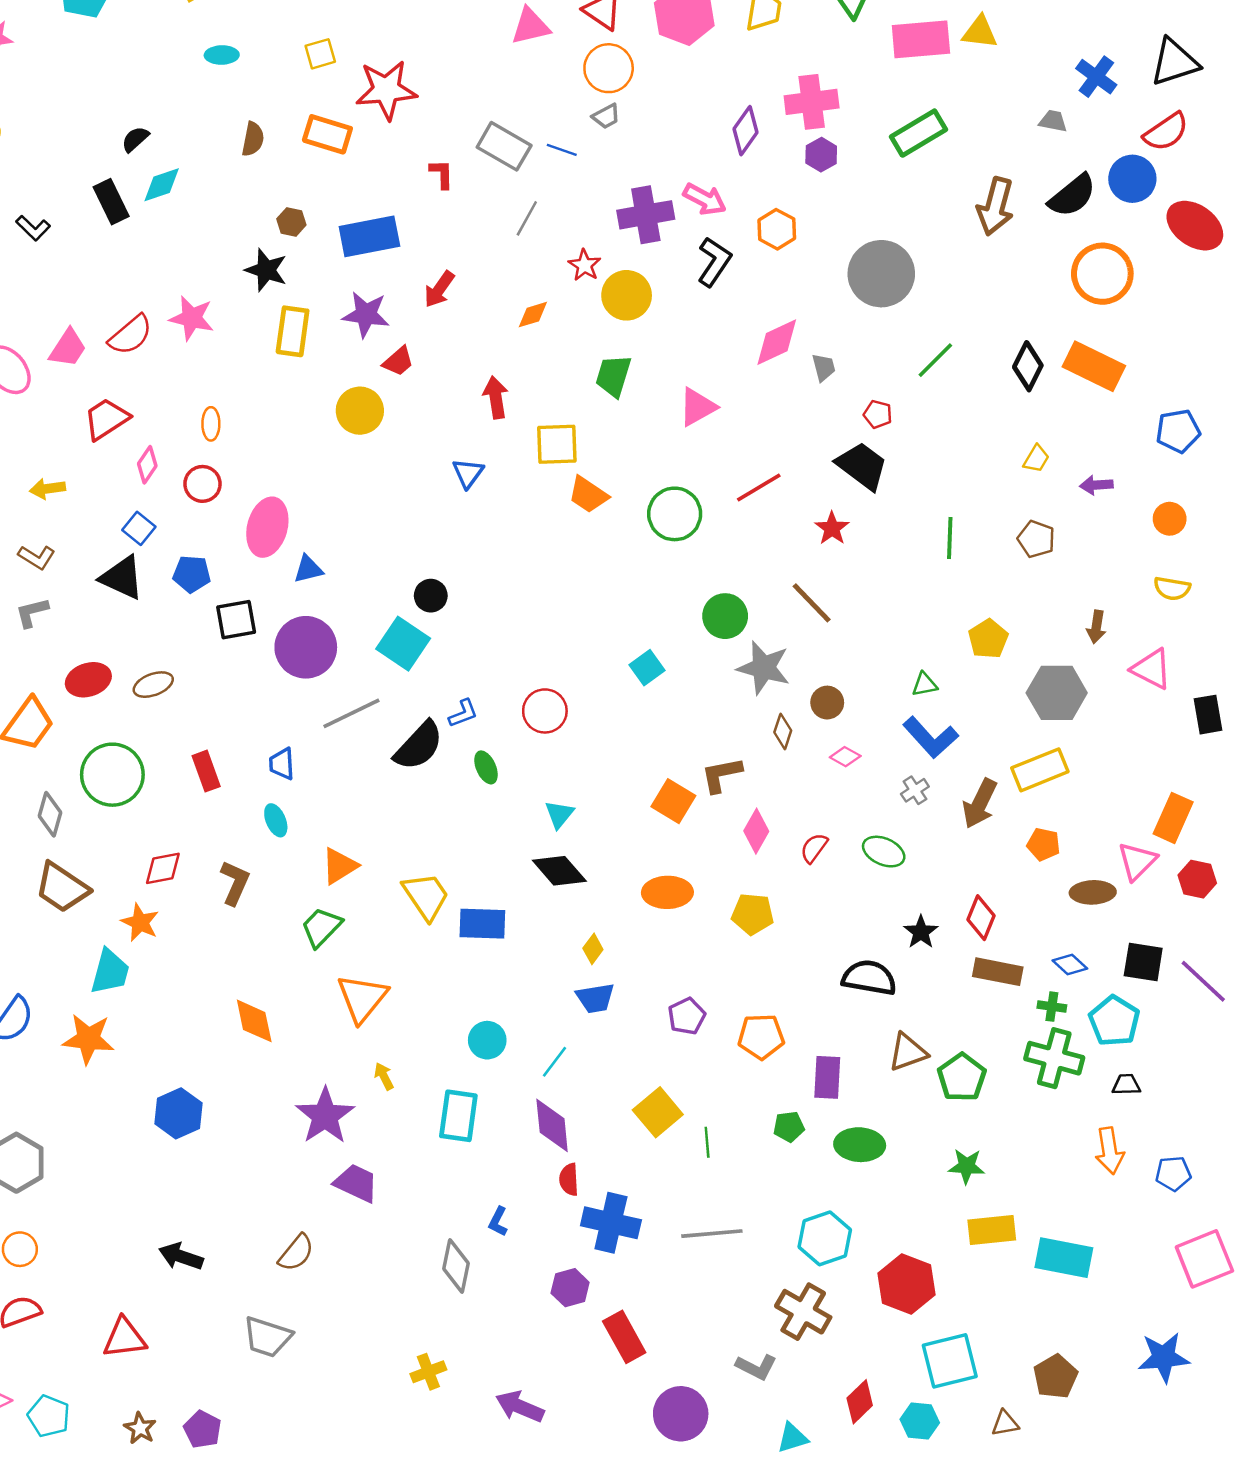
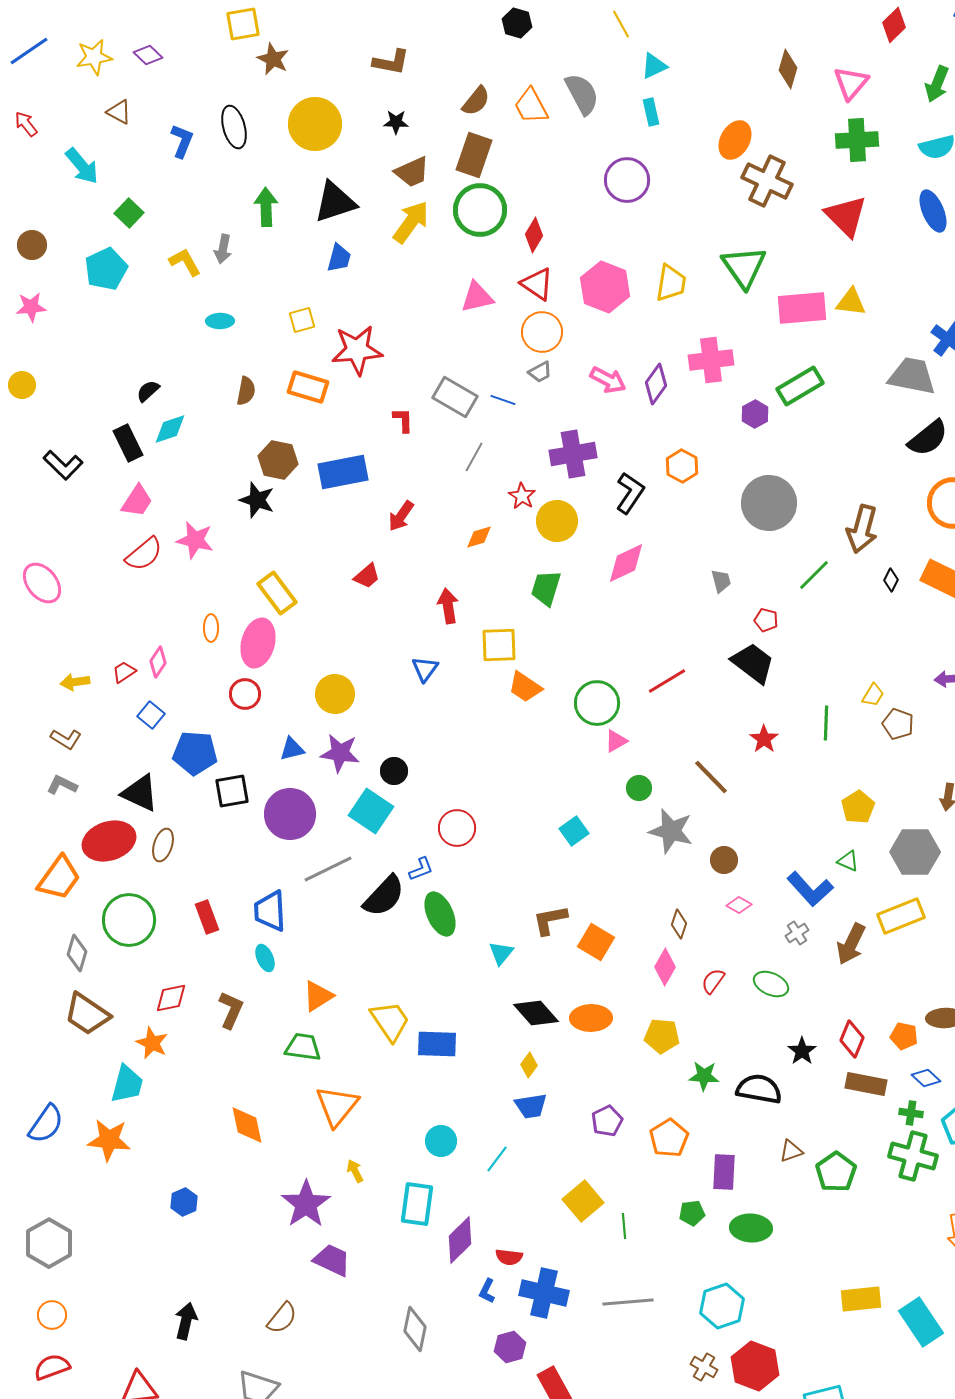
gray trapezoid: (1053, 121) -> (912, 376), size x2.0
purple hexagon: (821, 155) -> (755, 414), moved
pink arrow: (705, 199) -> (608, 380), moved
brown arrow: (995, 206) -> (862, 529), moved
brown hexagon: (291, 222) -> (278, 460), size x1.6
black L-shape: (33, 228) -> (63, 465), size x1.4
purple star: (366, 315) -> (340, 753), moved
yellow rectangle: (293, 331) -> (277, 593), moved, turned -45
pink diamond: (777, 342) -> (626, 563), moved
pink trapezoid: (68, 348) -> (137, 501), moved
black diamond: (1028, 366) -> (891, 580), size x0.6
pink triangle: (697, 407) -> (616, 741), moved, size x0.7
yellow circle: (360, 411) -> (335, 694), moved
red trapezoid: (106, 419) -> (124, 672), moved, size x0.6
yellow trapezoid: (1036, 459) -> (873, 695), moved
red circle: (202, 484) -> (245, 694), moved
pink ellipse: (267, 527) -> (258, 643), moved
red star: (832, 528) -> (764, 739), moved
blue pentagon: (192, 574) -> (195, 753), size x1.4
black triangle: (122, 578) -> (140, 793), moved
gray L-shape: (32, 612) -> (62, 785), turned 40
green circle: (725, 616) -> (639, 788), size x0.7
red ellipse: (88, 680) -> (109, 841), size x1.4
brown ellipse: (153, 685) -> (163, 845), turned -52
green triangle: (925, 685) -> (848, 861), moved, turned 35
red circle: (545, 711) -> (457, 828), moved
brown diamond: (783, 731) -> (679, 924), moved
blue trapezoid: (282, 764) -> (270, 911), size x1.5
green ellipse: (486, 767) -> (440, 914), size x1.6
brown L-shape: (721, 775) -> (550, 920), moved
orange pentagon: (1043, 844) -> (904, 1036), moved
black diamond: (559, 871) -> (536, 1013), moved
green trapezoid: (321, 927) -> (303, 1047), turned 54
orange pentagon: (761, 1037) -> (669, 1138), turned -30
brown triangle: (908, 1052) -> (791, 1151), size x0.7
blue hexagon: (178, 1113) -> (184, 1202), size x0.7
purple diamond: (552, 1125) -> (460, 1240), moved, turned 51
green star: (967, 1166) -> (704, 1076), moved
red semicircle: (569, 1180) -> (509, 1257), turned -80
blue L-shape: (498, 1222) -> (487, 1291), moved
black arrow: (181, 1256) -> (186, 1321), turned 84
cyan rectangle: (1064, 1258) -> (921, 1322), turned 45
red hexagon: (907, 1284) -> (755, 1366), moved
brown cross: (803, 1312) -> (704, 1367), size x0.6

